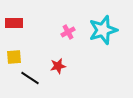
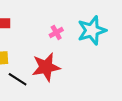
red star: (58, 66) -> (46, 67), size x1.8

